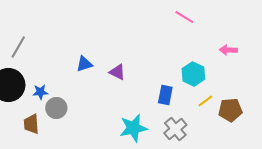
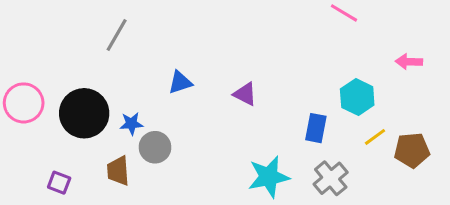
gray line: (18, 47) -> (117, 35), moved
blue triangle: (84, 64) -> (180, 82), moved

